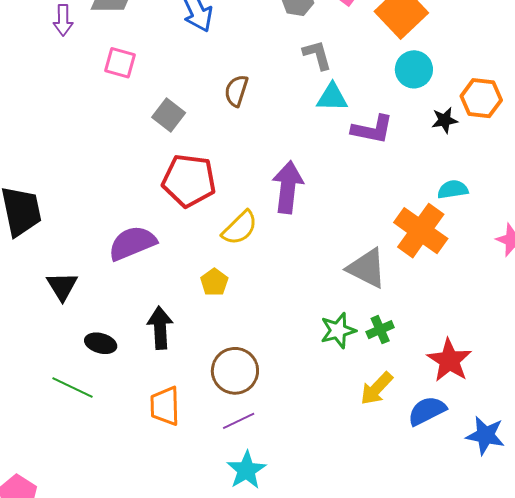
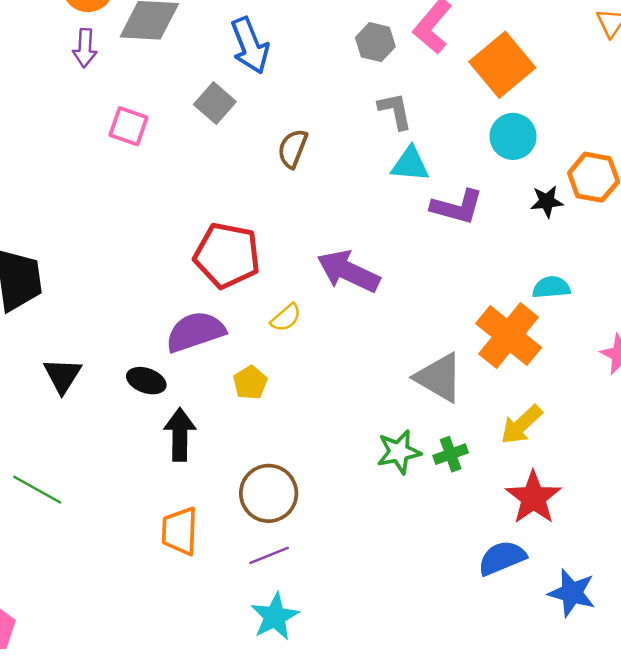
pink square: (120, 63) -> (129, 126), moved
gray square: (169, 115) -> (215, 103), moved
purple arrow: (288, 187) -> (348, 271), turned -75
yellow semicircle: (240, 228) -> (286, 318), size x0.7
purple semicircle: (132, 243) -> (195, 332), moved
black ellipse: (101, 343) -> (146, 381), moved
green line: (72, 388) -> (37, 490), moved
yellow arrow: (377, 389) -> (521, 425), moved

